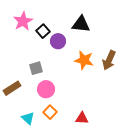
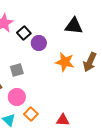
black triangle: (81, 24) -> (74, 26), moved
pink circle: (46, 89) -> (17, 97), moved

